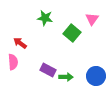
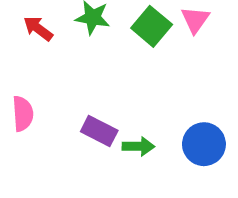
green square: (72, 33) -> (152, 26), moved
red arrow: (20, 43) -> (38, 28), moved

